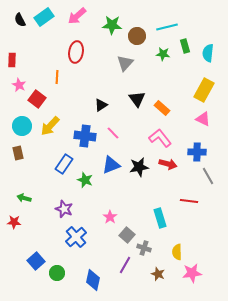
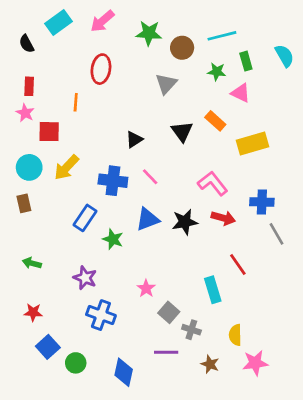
black semicircle: (20, 20) -> (27, 44), moved
cyan semicircle: (208, 53) -> (284, 56), moved, turned 144
red rectangle: (12, 60) -> (29, 86), moved
yellow rectangle: (204, 90) -> (253, 143), moved, turned 45
red square: (37, 99) -> (49, 132), turned -36
orange rectangle: (162, 108) -> (215, 121), moved
pink triangle: (203, 119) -> (241, 93), moved
red line: (189, 201) -> (238, 264), moved, turned 48
red star: (14, 222) -> (33, 312), moved
blue cross: (76, 237) -> (101, 315), turned -30
purple line: (125, 265) -> (166, 352), turned 60

